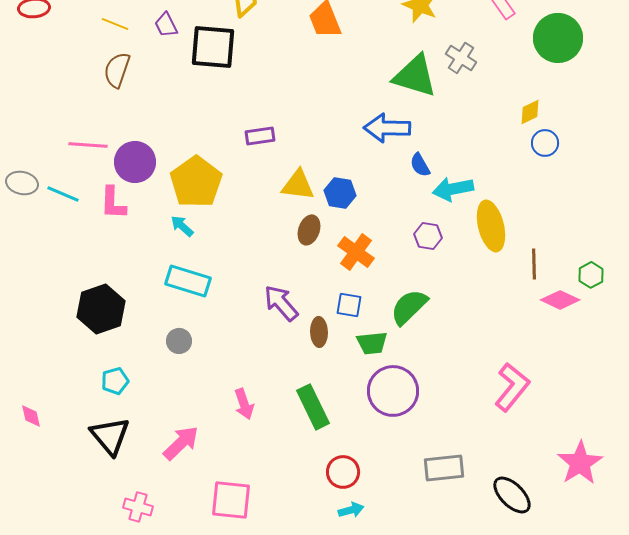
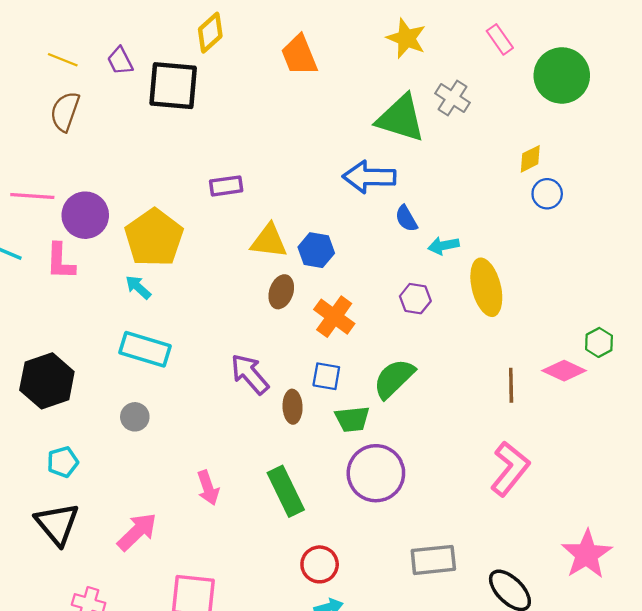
cyan arrow: (453, 189) -> (443, 246), size x0.7
brown line: (534, 264) -> (511, 385), moved

